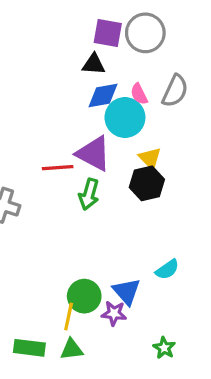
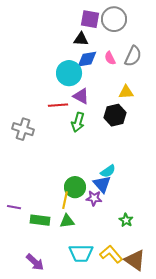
cyan circle: (125, 118) -> (69, 73), moved
purple triangle: (94, 154) -> (81, 96), size x0.7
yellow triangle: (150, 158) -> (126, 92), moved, turned -49
cyan semicircle: (167, 269) -> (108, 171), moved

